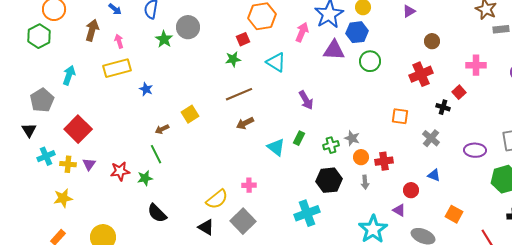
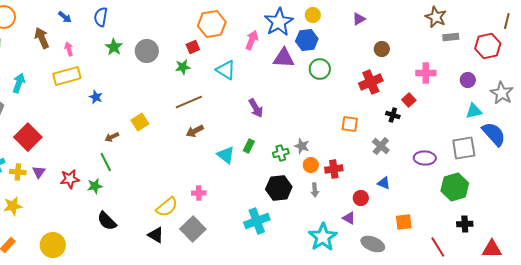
gray circle: (188, 27) -> (147, 51), moved
brown arrow: (92, 30) -> (42, 38), turned -40
orange square: (454, 214) -> (404, 222), turned -36

